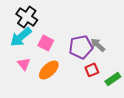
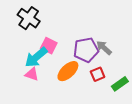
cyan arrow: (21, 37) -> (36, 57), moved
pink triangle: (24, 64) -> (32, 74), moved, turned -32
orange ellipse: (49, 70) -> (68, 71), moved

